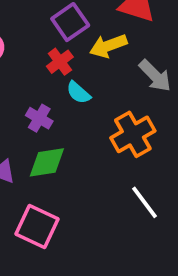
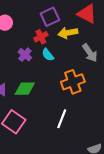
purple cross: (39, 118) -> (25, 55), moved
white line: (145, 202) -> (62, 119), moved, turned 48

